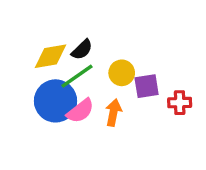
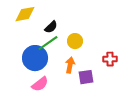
yellow diamond: (51, 56) -> (25, 14), moved
purple square: (147, 86) -> (86, 77), moved
pink semicircle: (80, 111) -> (40, 84), moved

